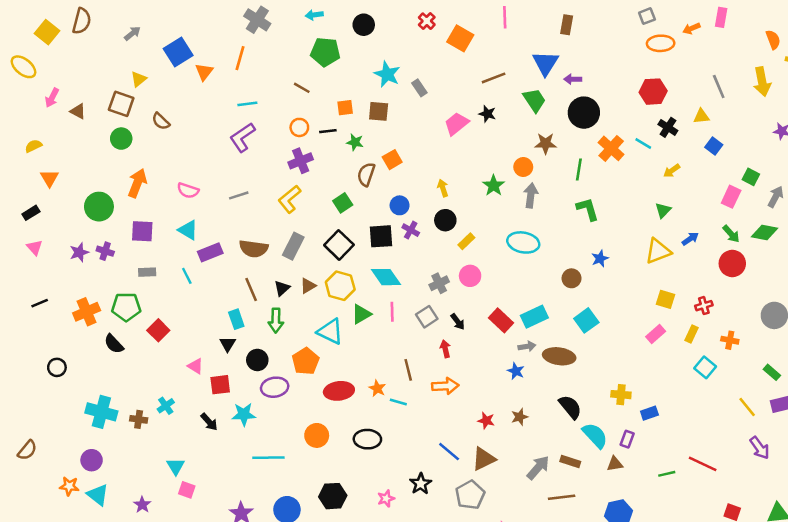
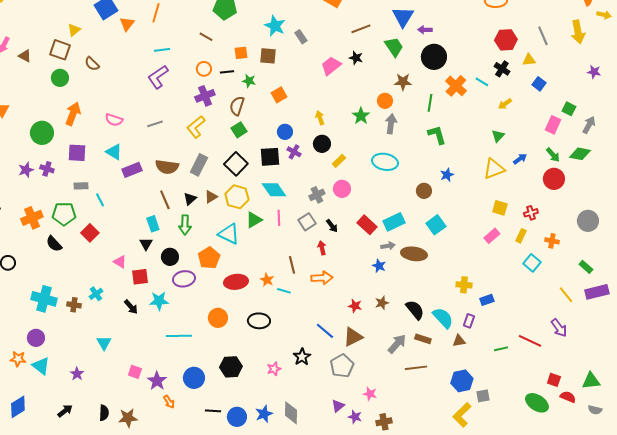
red hexagon: (653, 92) -> (506, 40), moved
brown semicircle: (366, 174) -> (237, 106), moved
cyan line: (187, 276) -> (100, 200), moved
black semicircle: (570, 407) -> (415, 310), moved
purple arrow: (760, 448) -> (559, 328), moved
pink square: (187, 490) -> (135, 372), moved

